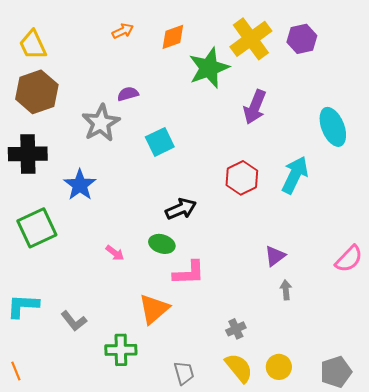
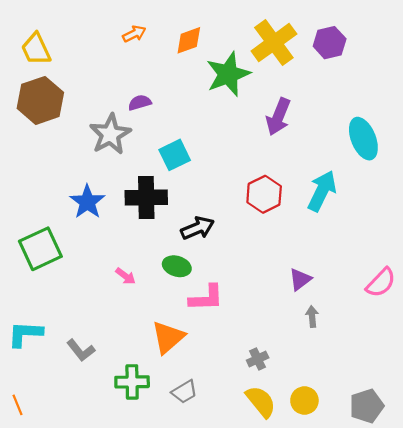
black cross: (28, 154) -> (146, 198), moved
gray trapezoid: (184, 373) -> (184, 392), moved, turned 75

